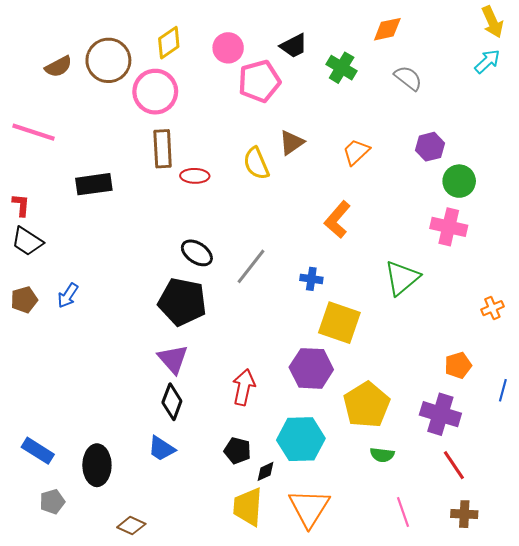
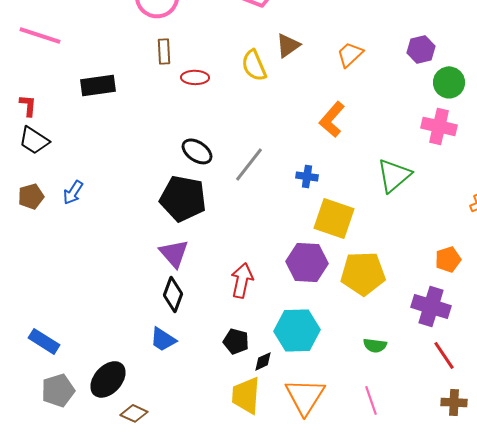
brown rectangle: (163, 149) -> (164, 51), size x0.7
yellow pentagon: (367, 405) -> (363, 273), moved, turned 30
black ellipse: (97, 465) -> (108, 379), moved, turned 42
gray pentagon: (52, 502) -> (58, 390), size x1.4
pink line: (403, 512) -> (371, 400), moved

